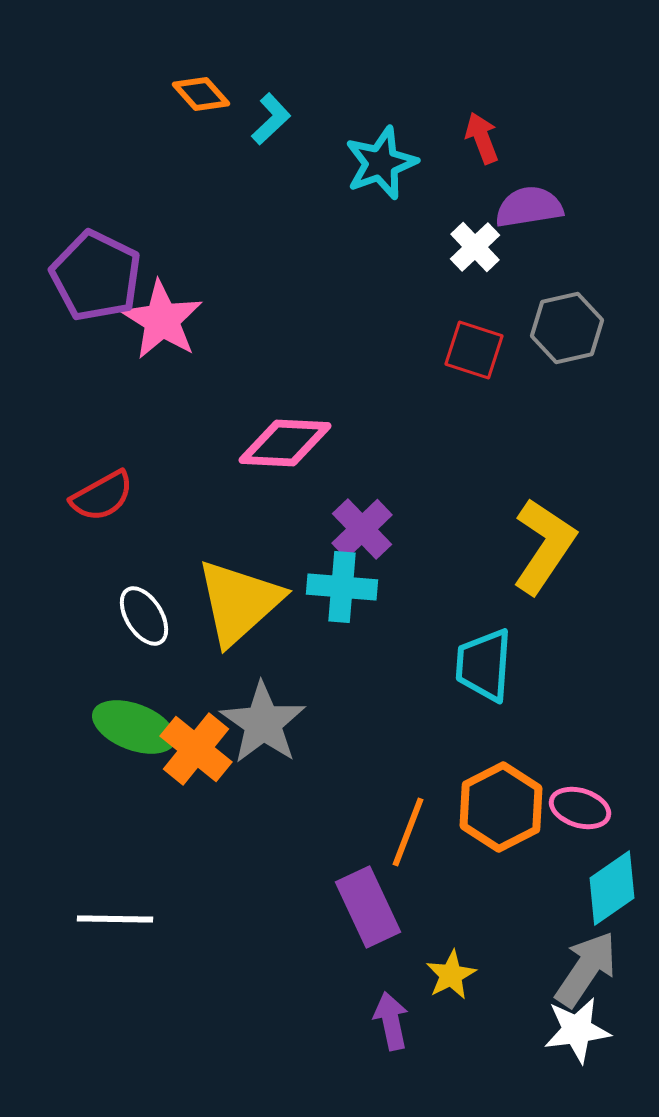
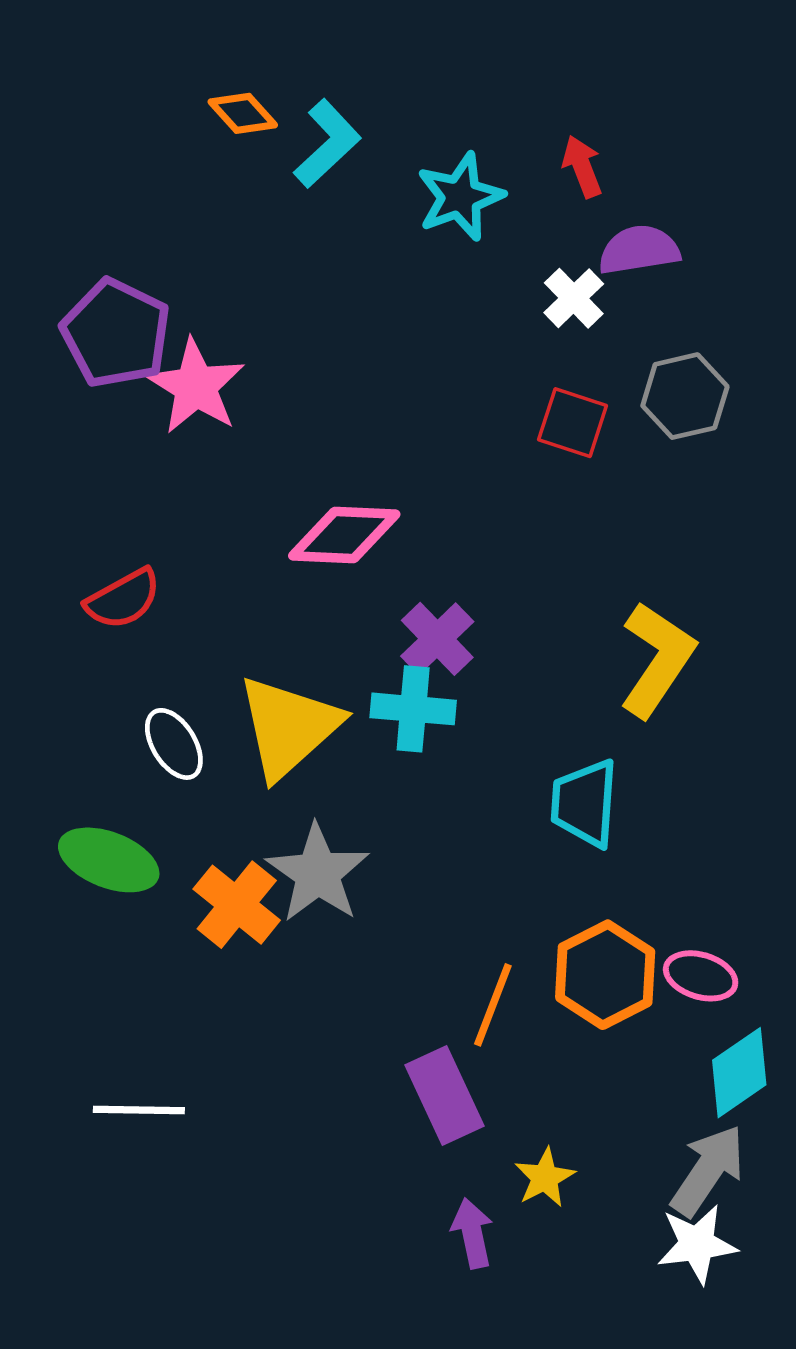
cyan L-shape: (271, 119) -> (327, 144), size x1.4
green ellipse: (134, 727) -> (109, 860), moved

